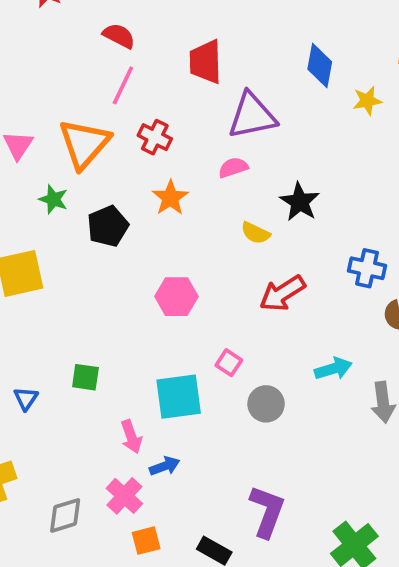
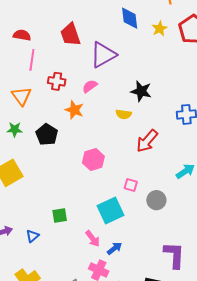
orange triangle: (84, 144) -> (21, 96), size x0.7
pink semicircle: (233, 168) -> (90, 86), moved
blue triangle: (26, 399) -> (33, 236), turned 32

